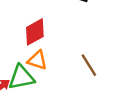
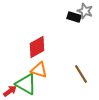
green triangle: (21, 77) -> (26, 84), turned 40

